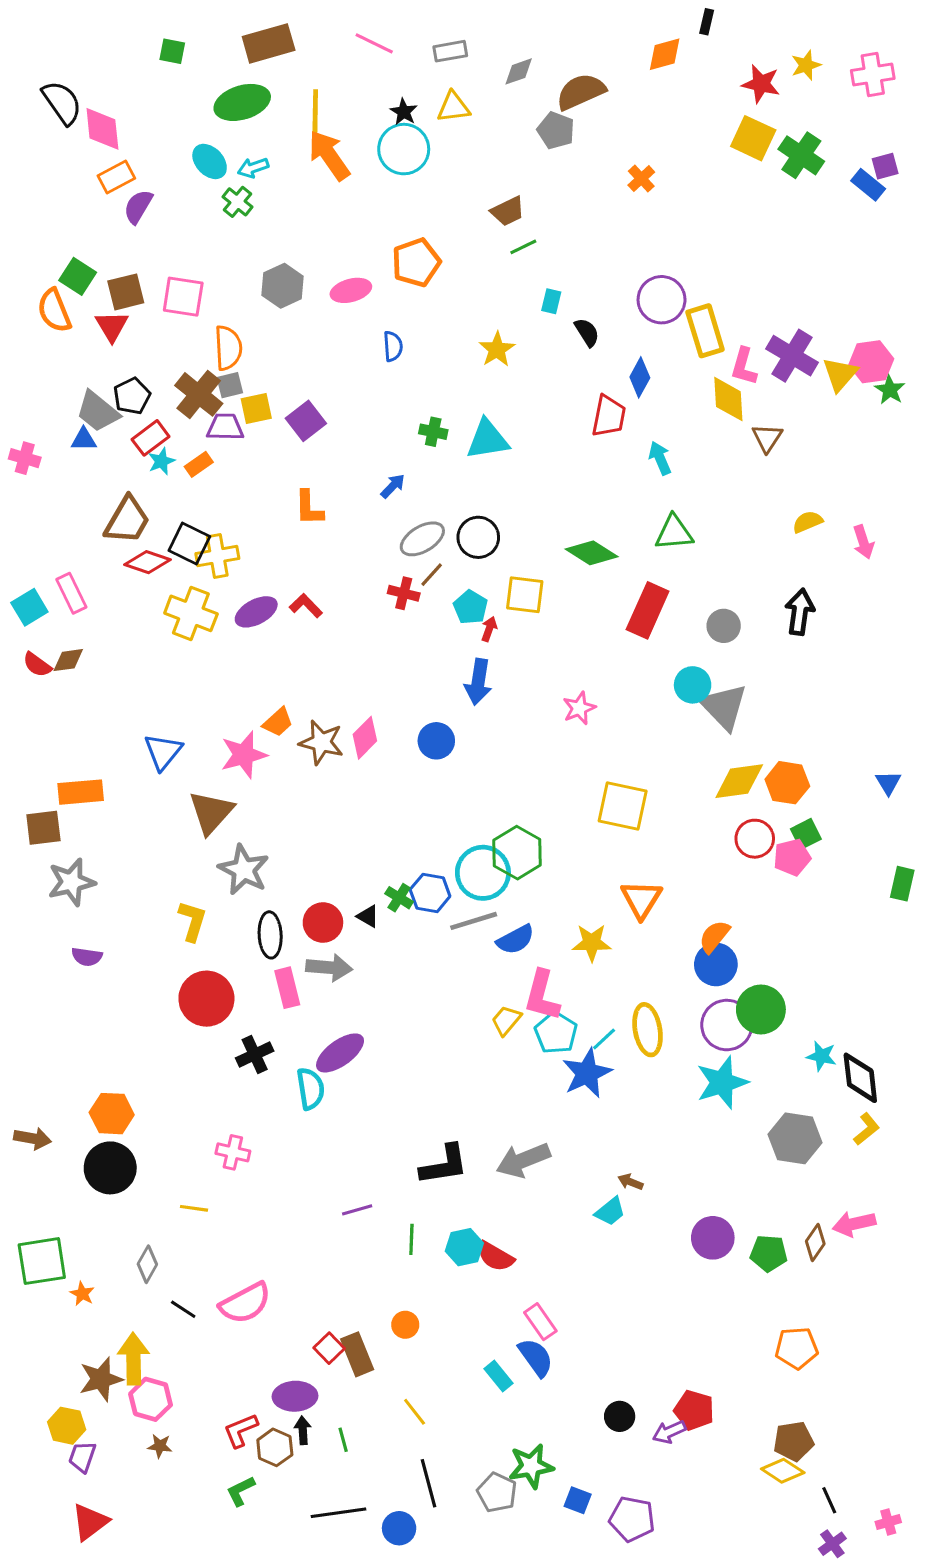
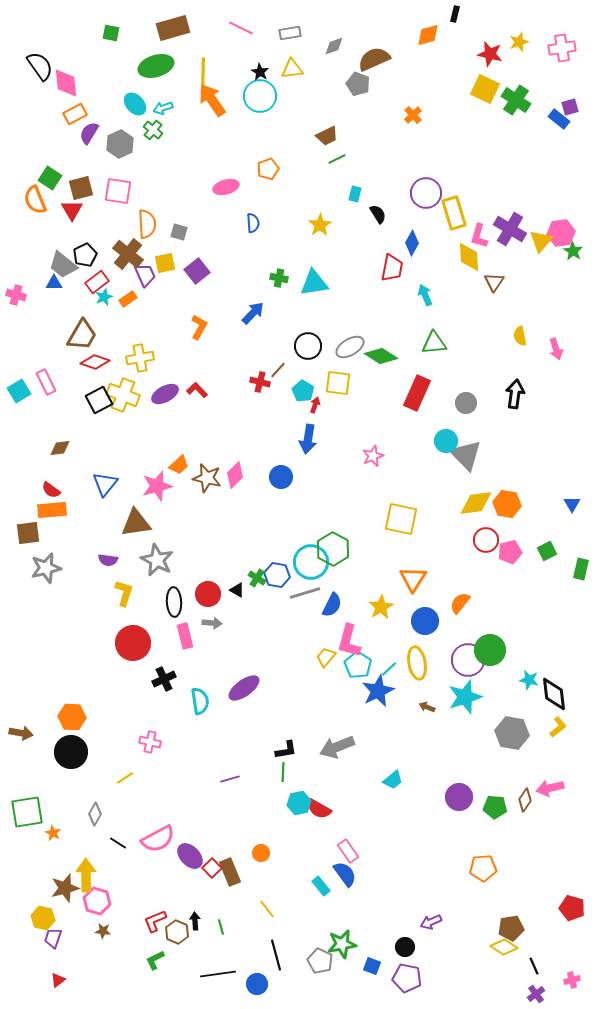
orange pentagon: (416, 262) -> (268, 169), size x0.7
gray hexagon: (283, 286) -> (120, 144), moved
gray square: (230, 385) -> (179, 232), moved, turned 30
purple trapezoid: (225, 427) -> (145, 275), turned 65
blue arrow: (393, 486) -> (253, 313), size x1.4
orange L-shape: (309, 508) -> (199, 327), turned -150
yellow semicircle: (808, 522) -> (520, 336), turned -78
gray ellipse: (422, 539) -> (350, 347), moved
black square: (189, 544) -> (99, 400), moved, turned 36
brown diamond: (68, 660) -> (60, 448), moved
red semicircle: (37, 665) -> (51, 490), moved
brown triangle: (211, 812) -> (136, 523), turned 40
green square: (806, 834) -> (547, 551), moved
blue semicircle: (516, 940) -> (332, 605), turned -35
yellow star: (592, 943) -> (381, 607), turned -30
purple semicircle: (87, 957) -> (108, 560), moved
blue circle: (716, 964) -> (425, 621), moved
gray arrow: (329, 968) -> (212, 623), size x0.7
purple ellipse: (340, 1053) -> (244, 688), moved
black L-shape: (444, 1165) -> (286, 750), size x0.7
brown arrow: (630, 1182) -> (427, 707), moved
yellow line: (194, 1208) -> (125, 778), turned -42
green line: (411, 1239) -> (283, 772), moved
orange pentagon: (797, 1348) -> (483, 868), moved
purple ellipse: (295, 1396) -> (190, 856), moved, turned 48
red pentagon: (694, 1410) -> (572, 908), moved
black circle: (620, 1416) -> (405, 947), moved
red triangle: (90, 1522) -> (58, 980), size x0.6

